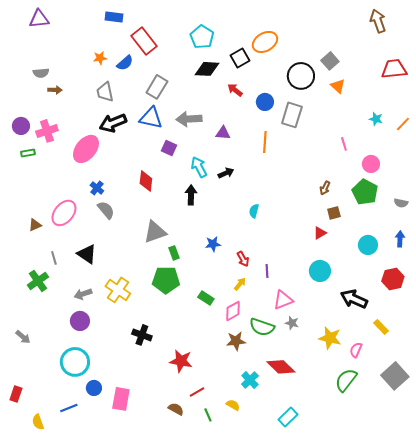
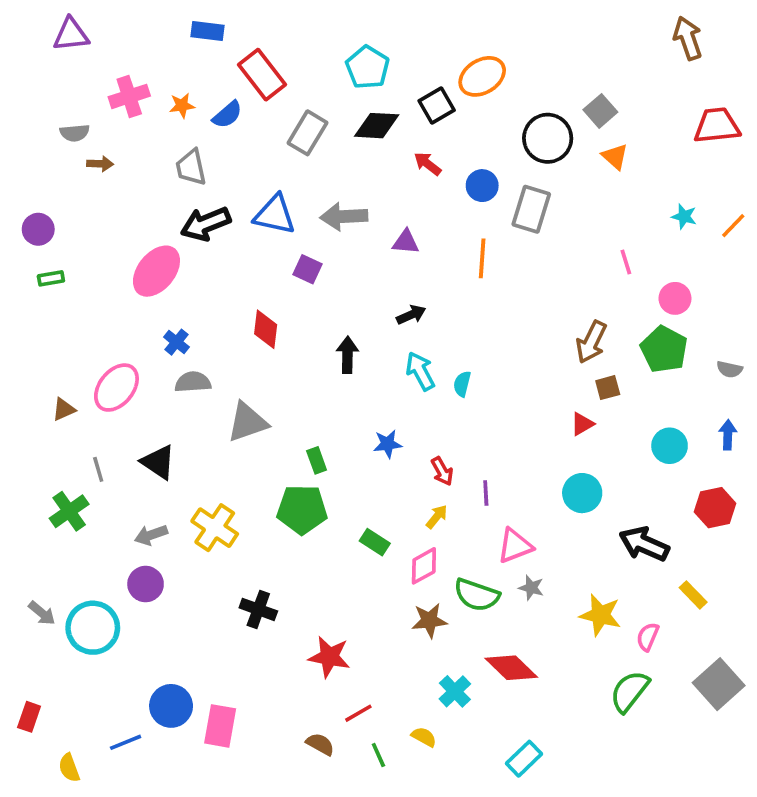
gray rectangle: (157, 87) -> (307, 133), moved
pink cross: (47, 131) -> (129, 96), moved
cyan arrow: (199, 167) -> (420, 371), moved
brown arrow: (325, 188) -> (591, 342), size x1.6
gray semicircle: (106, 210) -> (193, 382), turned -54
gray triangle: (155, 232) -> (247, 422), moved
cyan circle: (75, 362) -> (93, 628), moved
blue circle: (94, 388) -> (171, 706), size x1.5

